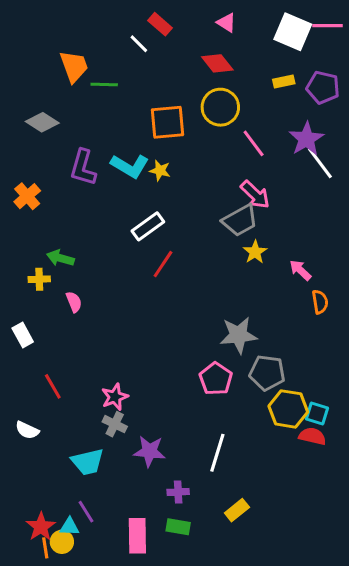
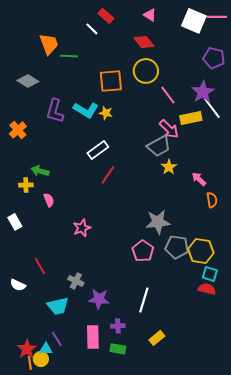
yellow rectangle: (284, 81) -> (191, 118), moved, size x1.5
red line: (53, 386) -> (40, 266), moved
pink star: (115, 397) -> (82, 228), moved
yellow hexagon: (288, 409) -> (201, 251), moved
pink rectangle: (137, 536) -> (93, 337), moved

